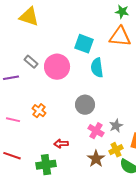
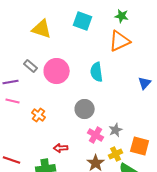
yellow triangle: (29, 17) -> (42, 29), moved
orange triangle: (120, 37) -> (120, 41), turned -30
cyan square: (84, 44) -> (83, 21), moved
pink line: (13, 120) -> (13, 101), moved

